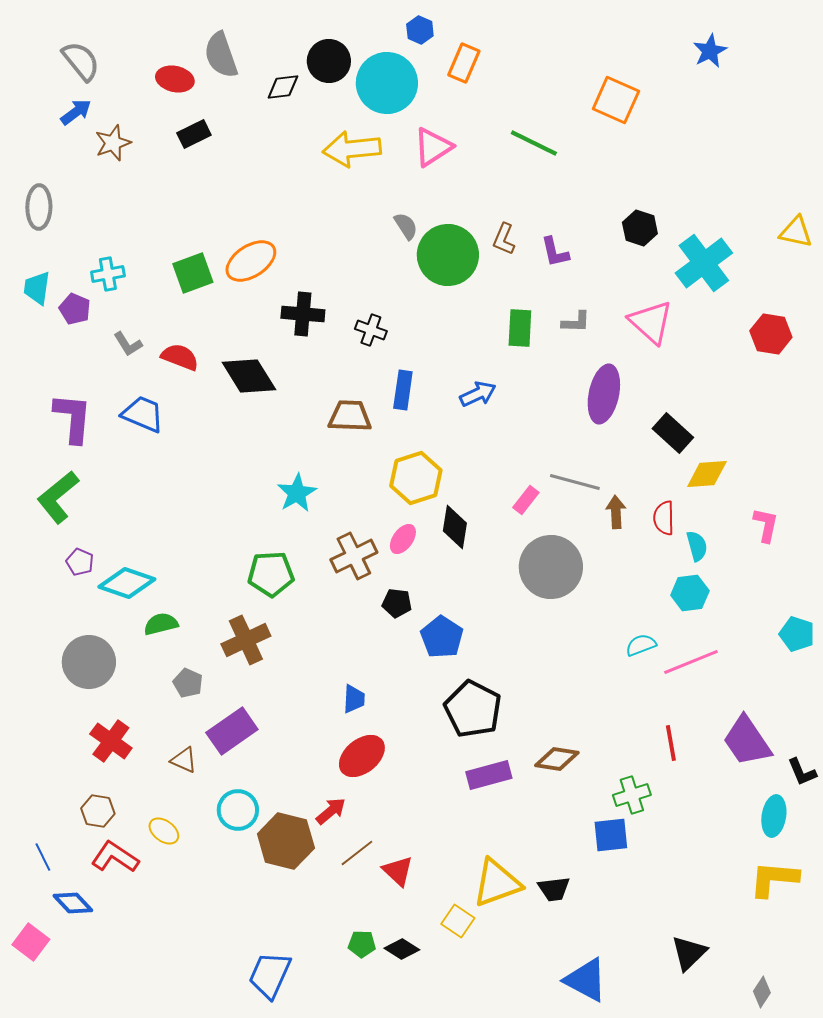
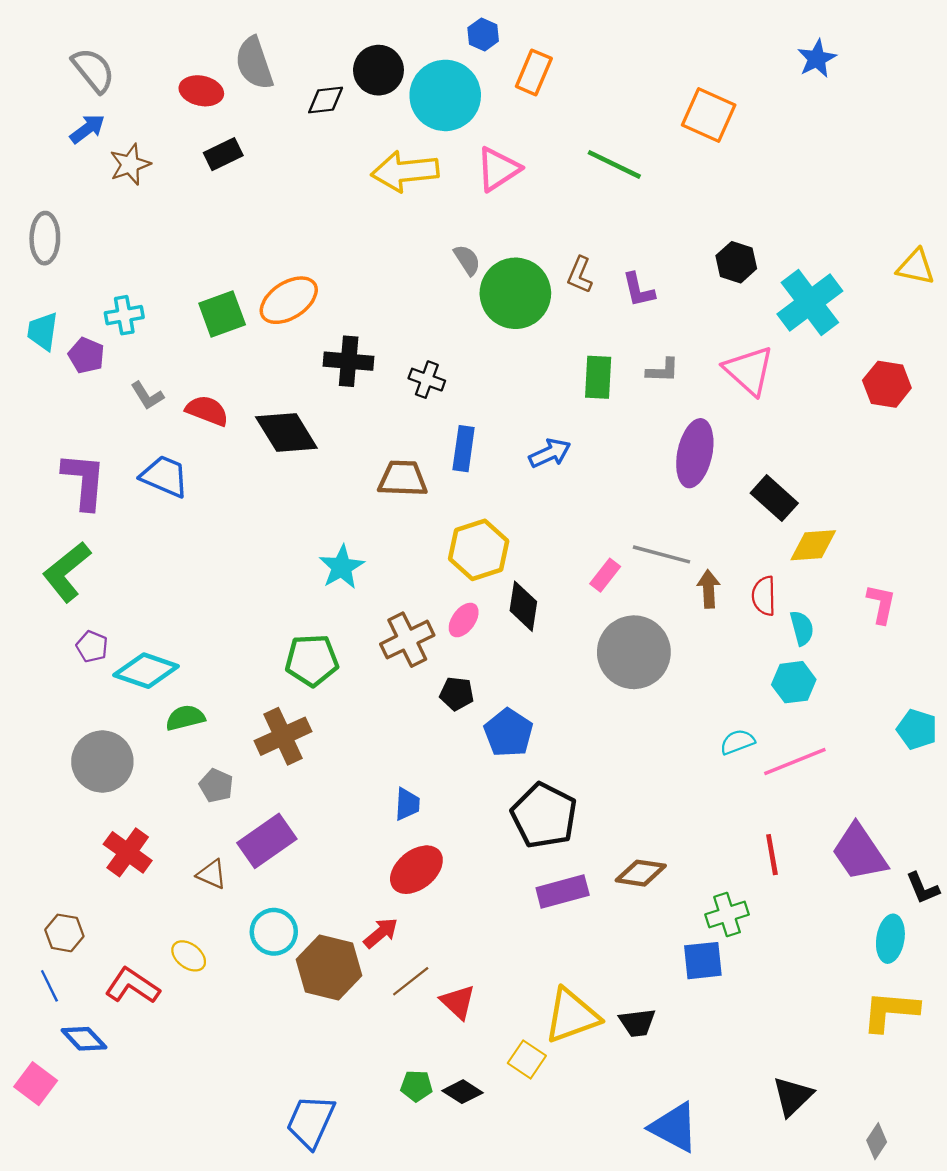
brown hexagon: (98, 811) -> (64, 933), moved

